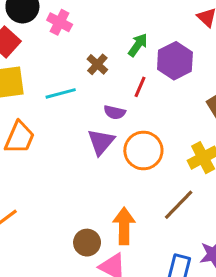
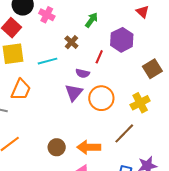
green arrow: (138, 45) -> (92, 20), moved
orange arrow: (124, 226) -> (89, 147), turned -90
brown circle: (87, 243) -> (57, 147), moved

